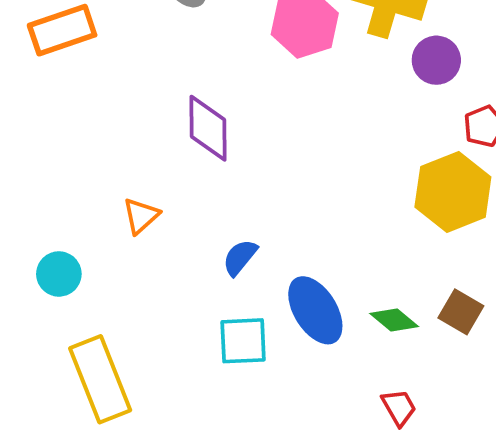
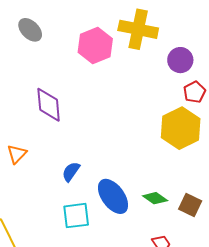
purple circle: (436, 60) -> (180, 60), moved
brown square: (461, 312) -> (190, 205), moved

